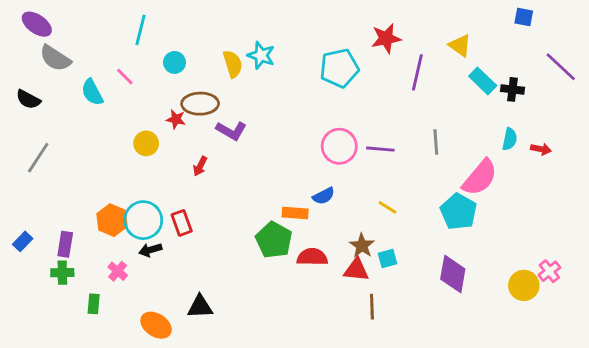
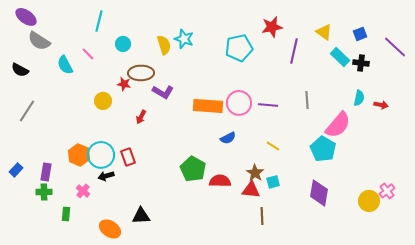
blue square: (524, 17) -> (360, 34), moved, turned -32
orange rectangle: (295, 213) -> (208, 106), moved, size x1.6

